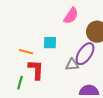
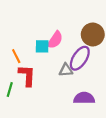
pink semicircle: (71, 16) -> (55, 40), moved
orange line: (26, 52) -> (16, 56), turned 48

